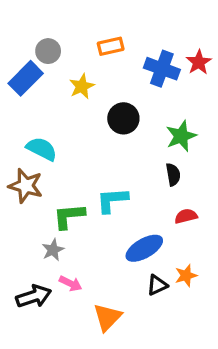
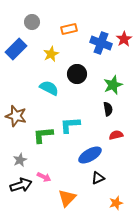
gray circle: (48, 51) -> (32, 22), moved
cyan semicircle: (42, 149) -> (49, 88), moved
gray star: (53, 250) -> (20, 160), moved
orange star: (186, 276) -> (116, 203), moved

